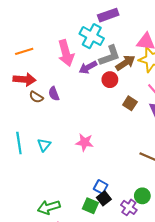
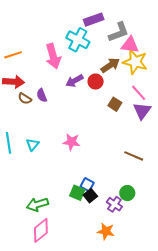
gray L-shape: (110, 56) -> (119, 32), moved
purple arrow: (88, 67) -> (74, 81), moved
green square: (90, 206) -> (77, 193), moved

